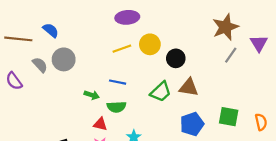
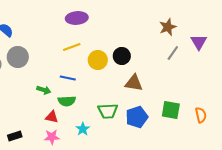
brown star: (225, 27) -> (168, 27), size x0.7
yellow circle: (150, 44) -> (98, 60), moved
green trapezoid: (161, 92) -> (108, 111), moved, turned 40

